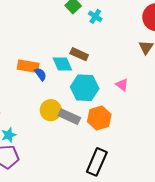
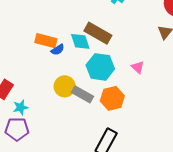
brown rectangle: (79, 54) -> (98, 33), size x1.5
blue semicircle: (41, 74) -> (58, 50), turned 88

